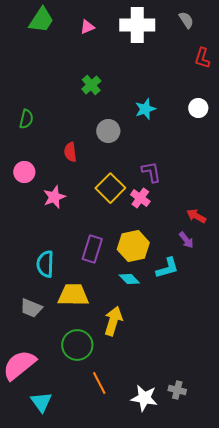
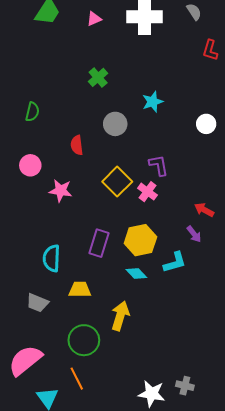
white circle: (198, 108) -> (206, 124), moved
pink star: (54, 197) -> (61, 191), turned 30
yellow trapezoid: (73, 295) -> (80, 290), size x0.7
orange line: (99, 383) -> (77, 379), moved

